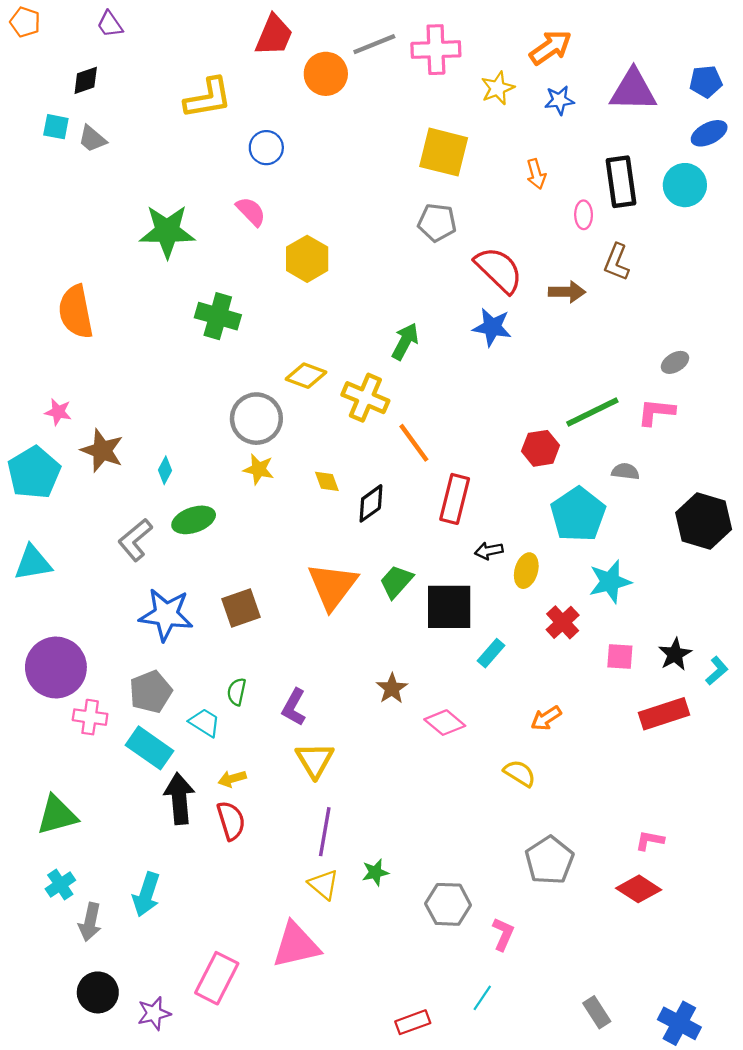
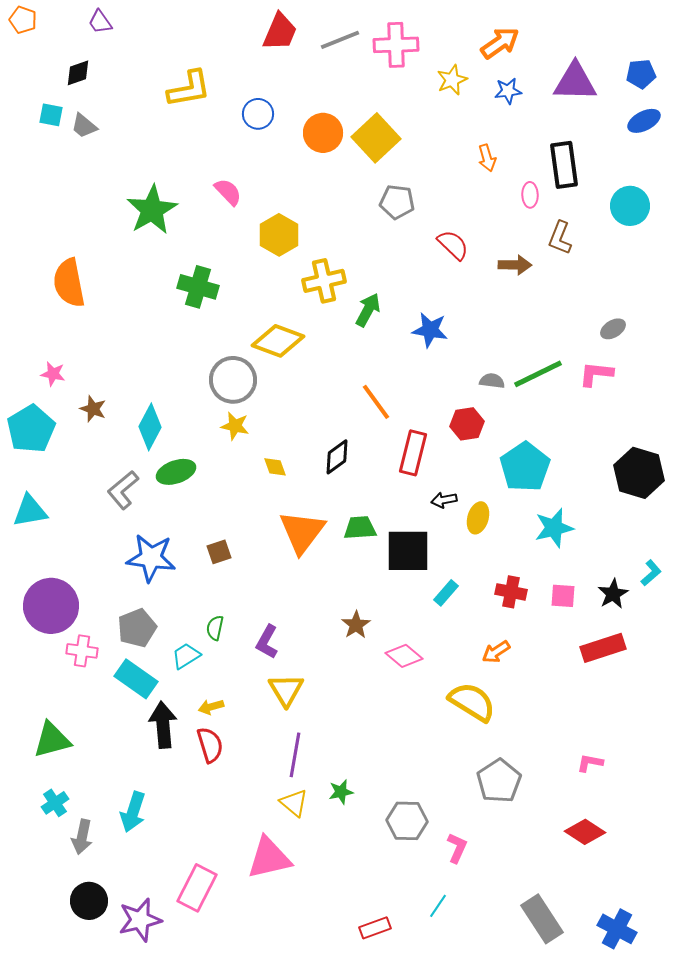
red trapezoid: (274, 35) -> (280, 32), moved
orange circle: (326, 74) -> (323, 133), moved
blue circle: (266, 148) -> (258, 114), moved
yellow square: (444, 152) -> (376, 138), moved, turned 33
cyan circle: (685, 185) -> (630, 206), moved
green star: (167, 231) -> (152, 210), turned -30
red semicircle: (499, 270) -> (453, 245), size x0.7
blue star: (492, 327) -> (430, 330), moved
yellow diamond: (306, 376) -> (278, 341), size x1.4
yellow cross: (365, 398) -> (324, 281), moved, turned -36
red hexagon: (541, 448) -> (467, 424), moved
brown star: (102, 451) -> (93, 409), size x0.7
cyan diamond: (165, 470) -> (150, 427), size x1.8
gray semicircle: (625, 471) -> (492, 381), moved
yellow diamond: (327, 481) -> (275, 467), moved
green trapezoid: (396, 582) -> (360, 528), turned 44
brown square: (241, 608) -> (219, 552), size x0.7
red cross: (563, 622) -> (511, 592), moved, turned -36
cyan L-shape: (717, 671) -> (651, 573), moved
cyan trapezoid: (205, 723) -> (186, 656), turned -64
yellow semicircle: (520, 773) -> (472, 702), size x1.6
red diamond: (639, 889) -> (585, 832), moved
gray rectangle: (597, 1012) -> (542, 919), size x1.6
purple star: (154, 1013) -> (140, 920), size x1.4

